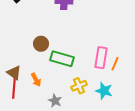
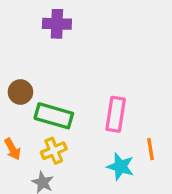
orange line: (115, 64) -> (151, 149), moved, turned -32
yellow cross: (79, 86) -> (54, 151), moved

